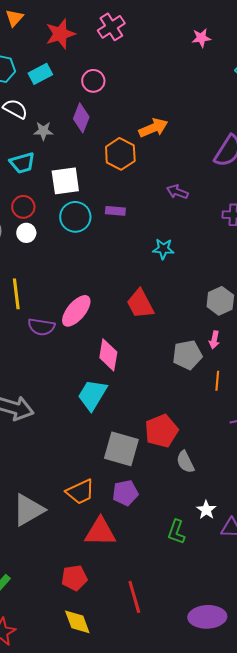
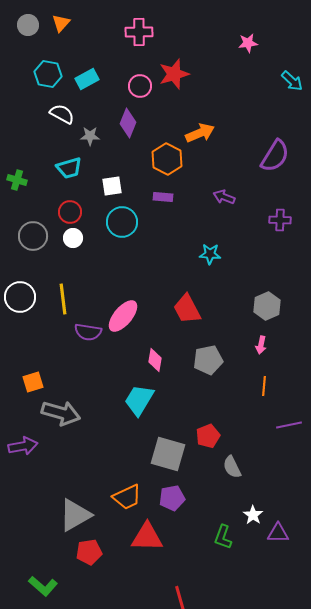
pink cross: (111, 27) -> (139, 32), moved, turned 32
red star: (60, 34) -> (174, 74), moved
white square: (65, 181) -> (112, 186), size x0.7
purple rectangle: (115, 211) -> (163, 197), moved
pink diamond: (108, 355) -> (155, 360), size x0.7
gray pentagon: (187, 355) -> (208, 360), moved
red pentagon: (161, 431) -> (208, 436), size x0.7
red pentagon: (74, 578) -> (89, 552), moved

